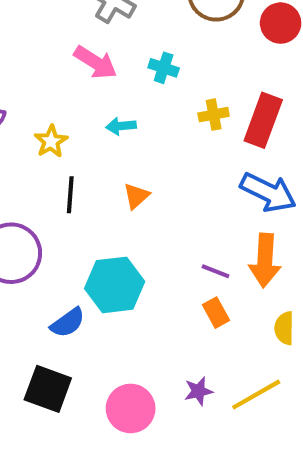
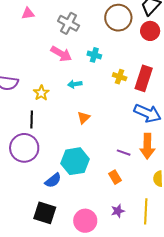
yellow cross: (214, 115) -> (120, 77), turned 32
black line: (70, 195) -> (32, 119), moved
orange rectangle: (216, 313) -> (115, 177), moved
yellow line: (256, 395) -> (146, 211), turned -55

